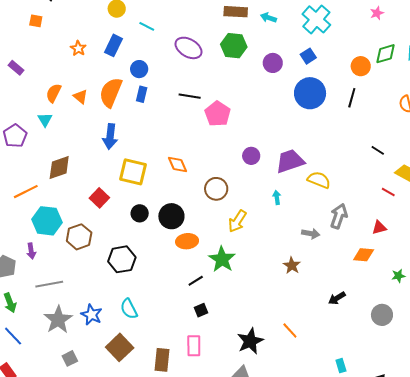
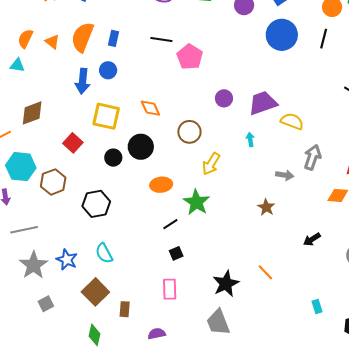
blue circle: (139, 69) -> (108, 70), moved
cyan triangle: (45, 120) -> (17, 65), turned -49
black circle: (171, 216) -> (141, 147), moved
brown rectangle: (162, 360) -> (125, 309), moved, size x0.7

